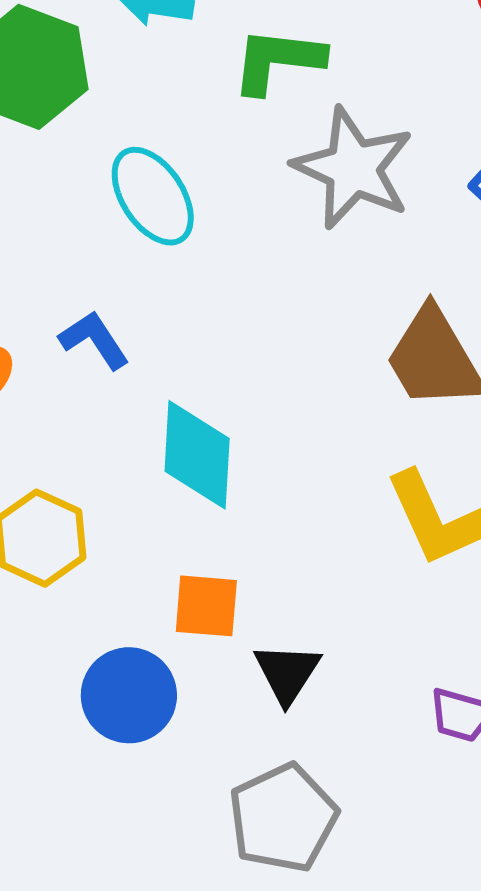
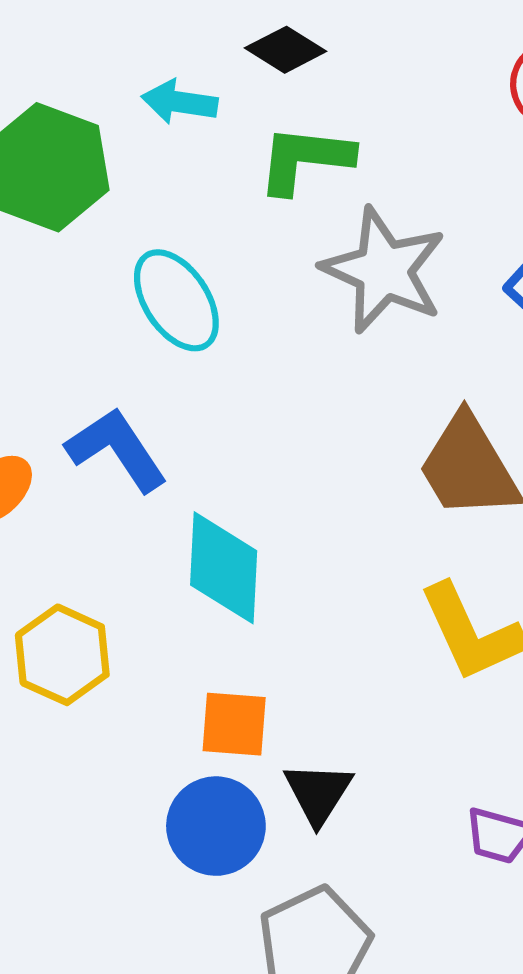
blue L-shape: (94, 340) -> (117, 449), size x1.4
blue circle: (129, 695) -> (216, 826), moved

